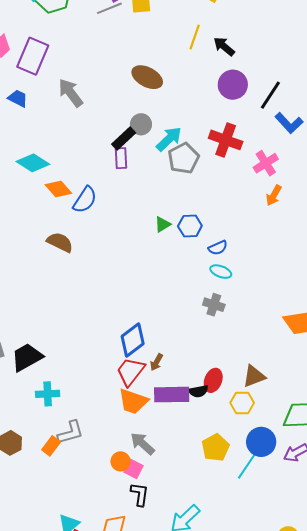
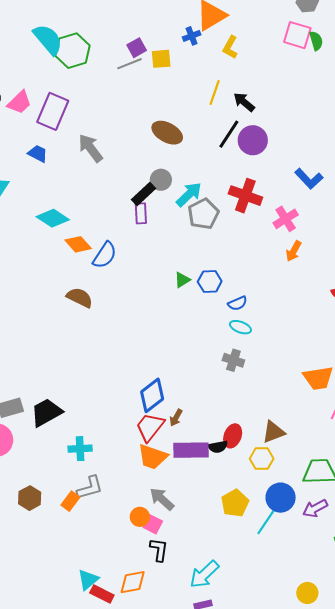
black line: (270, 95) -> (229, 134), moved
cyan cross: (48, 394) -> (80, 449), moved

